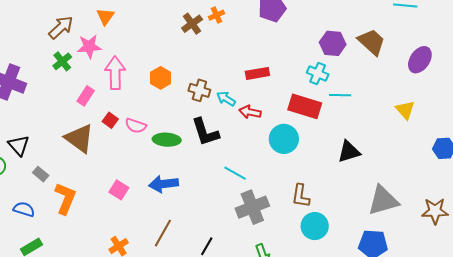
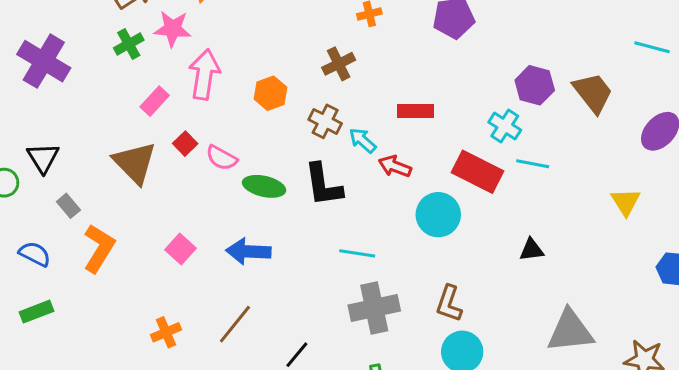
brown cross: (192, 24) -> (339, 64), moved
black triangle: (349, 152) -> (532, 250), size x0.7
cyan line: (235, 173) -> (357, 253), turned -30

